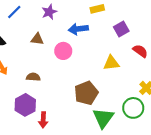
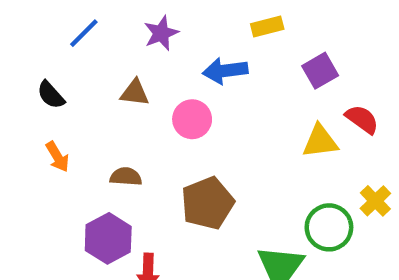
yellow triangle: (111, 63) -> (320, 141), moved
brown pentagon: (86, 93) -> (208, 203), moved
green circle: (133, 108) -> (329, 227), moved

